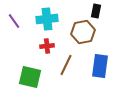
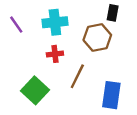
blue rectangle: (100, 66) -> (111, 95), moved
green square: (30, 77) -> (35, 90), turned 30

